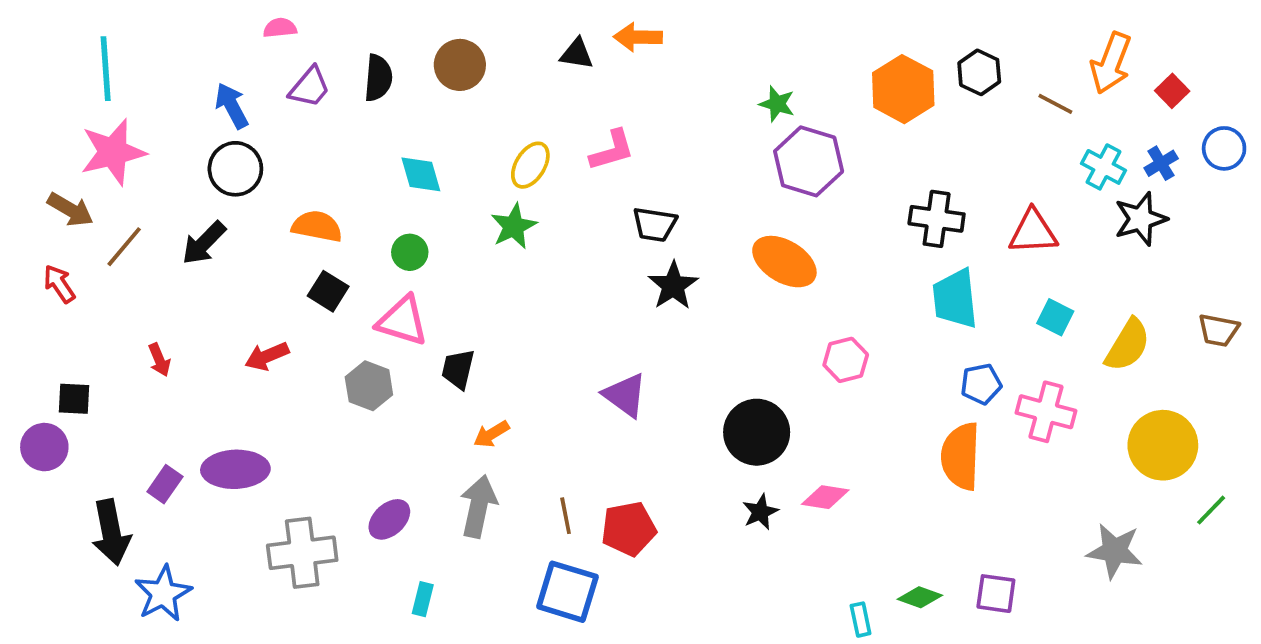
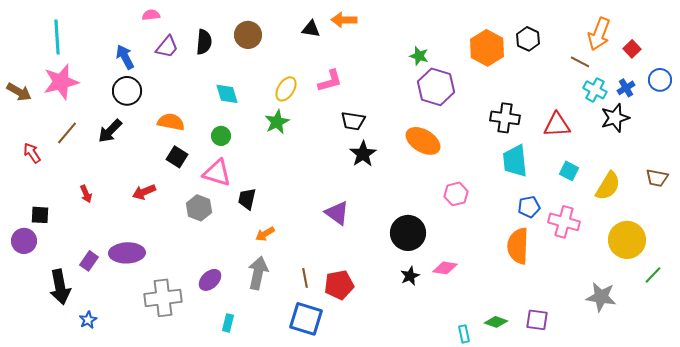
brown line: (1055, 104) -> (580, 62), moved
brown arrow: (70, 210) -> (19, 92), moved
blue star: (163, 594) -> (88, 320), size x0.6

